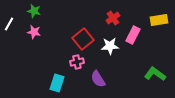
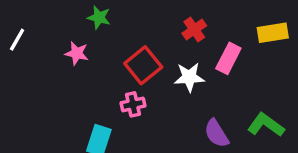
green star: (34, 11) -> (99, 17), moved
pink star: (34, 32) -> (77, 53), moved
purple semicircle: (98, 79) -> (216, 133), moved

